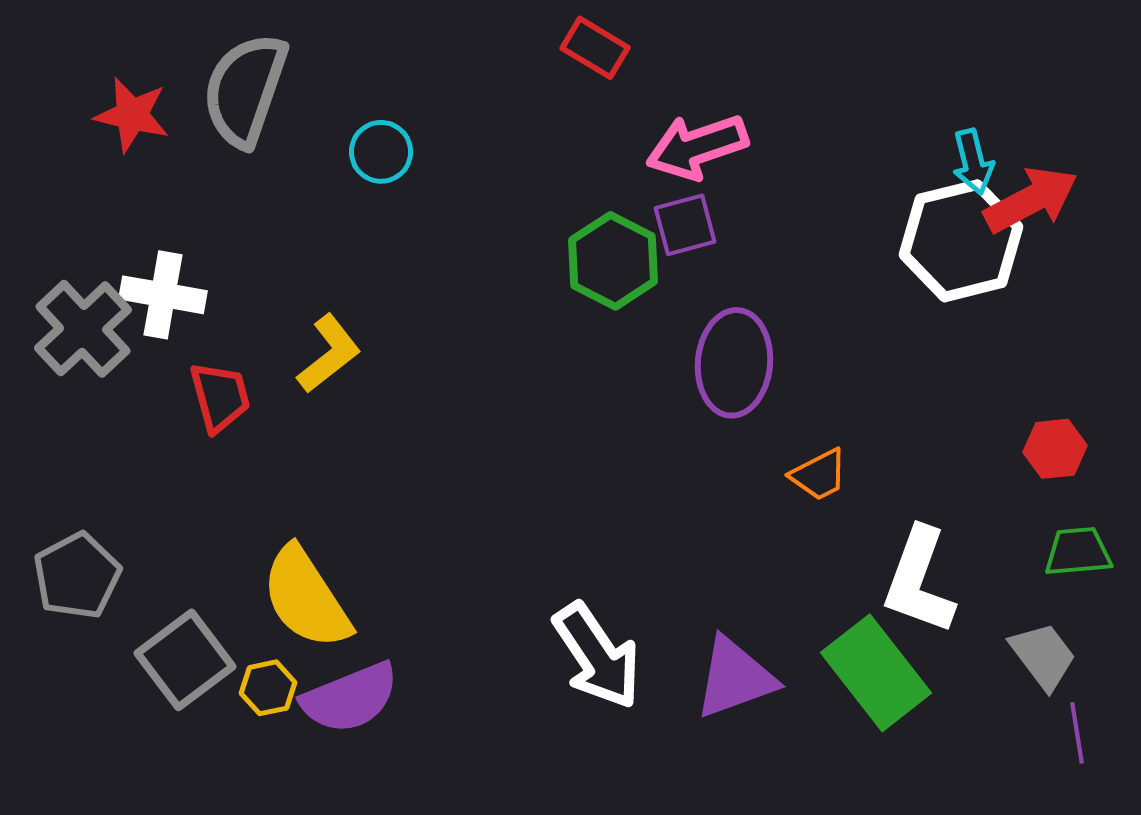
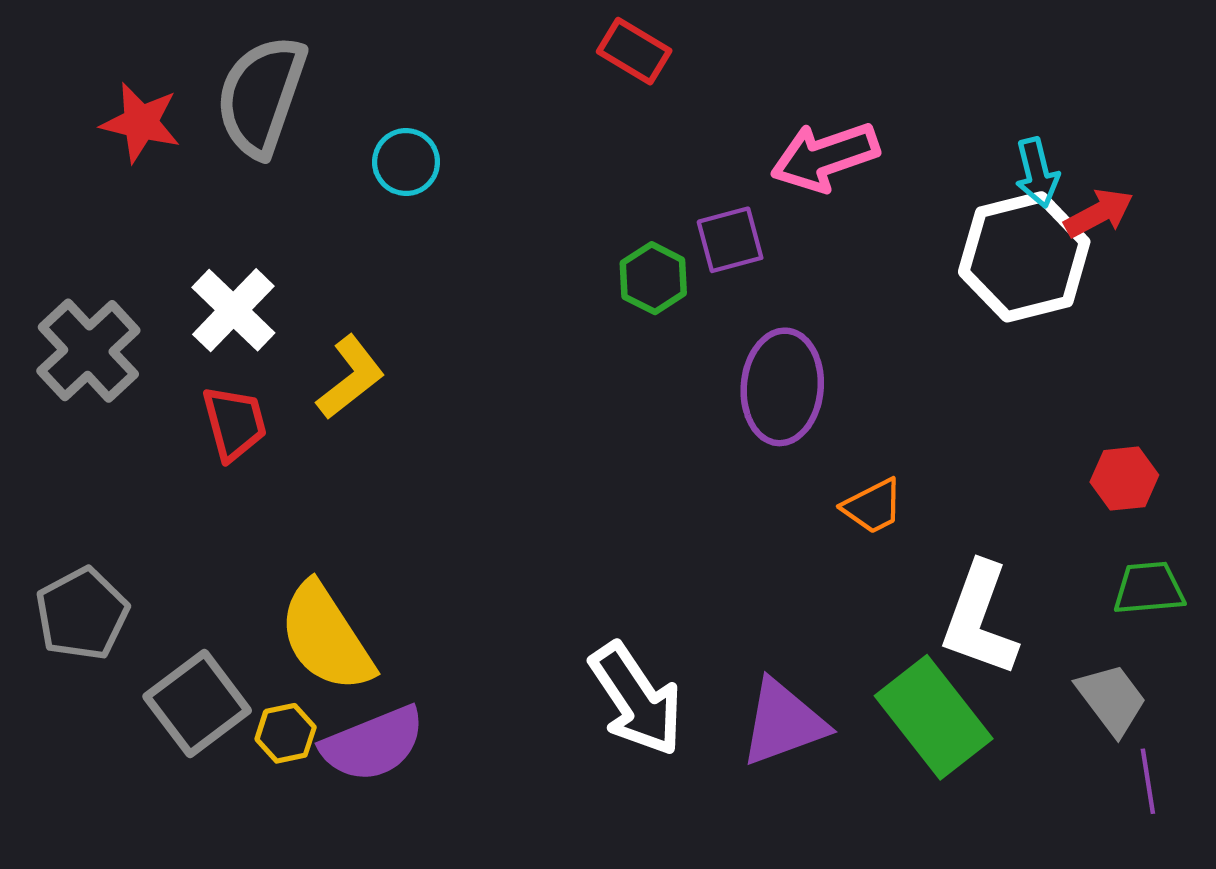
pink arrow: (697, 147) -> (825, 157), moved
red arrow: (1031, 200) -> (1099, 213), size x0.7
green hexagon: (613, 261) -> (653, 278), size x0.7
white cross: (163, 295) -> (233, 310), moved, turned 34

